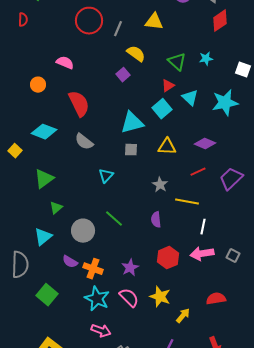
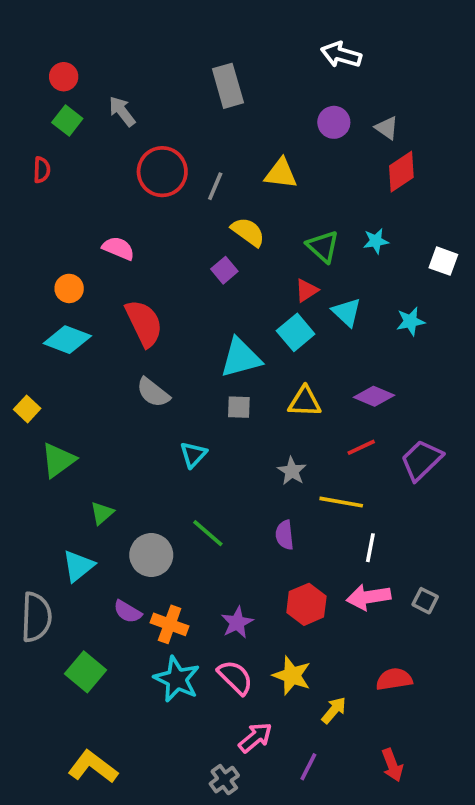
cyan star: (225, 103) -> (411, 321), size x0.6
cyan diamond: (44, 132) -> (67, 340), moved
green triangle: (44, 179) -> (58, 460), moved
pink arrow: (101, 331) -> (255, 738), moved, turned -60

